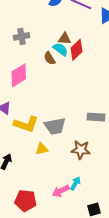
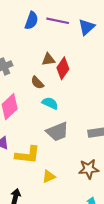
cyan semicircle: (60, 49) -> (50, 103), moved
gray trapezoid: (55, 126) -> (57, 132), moved

